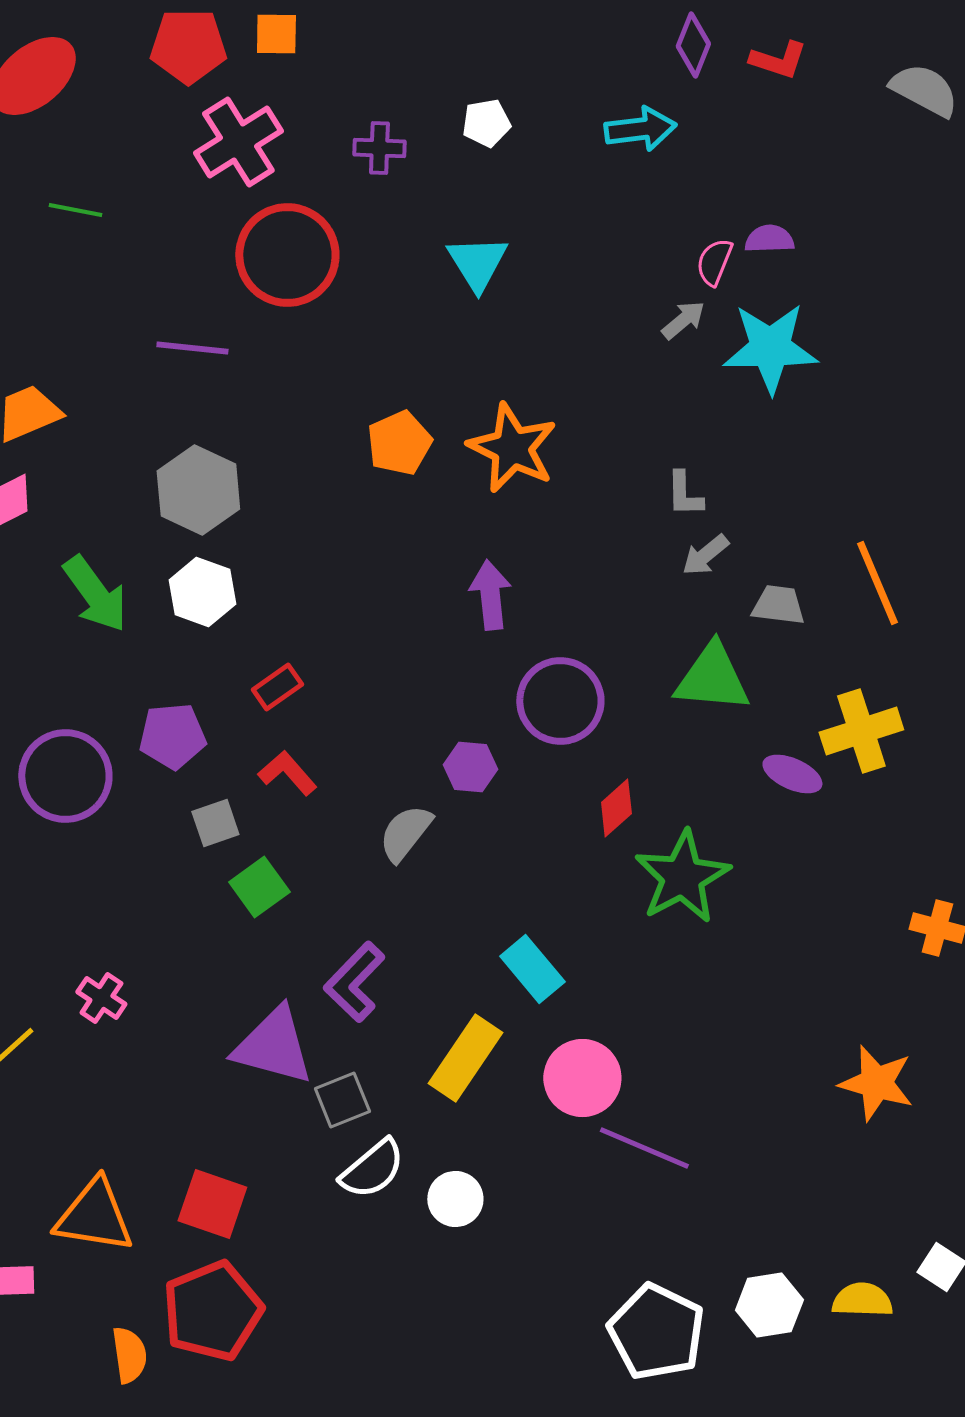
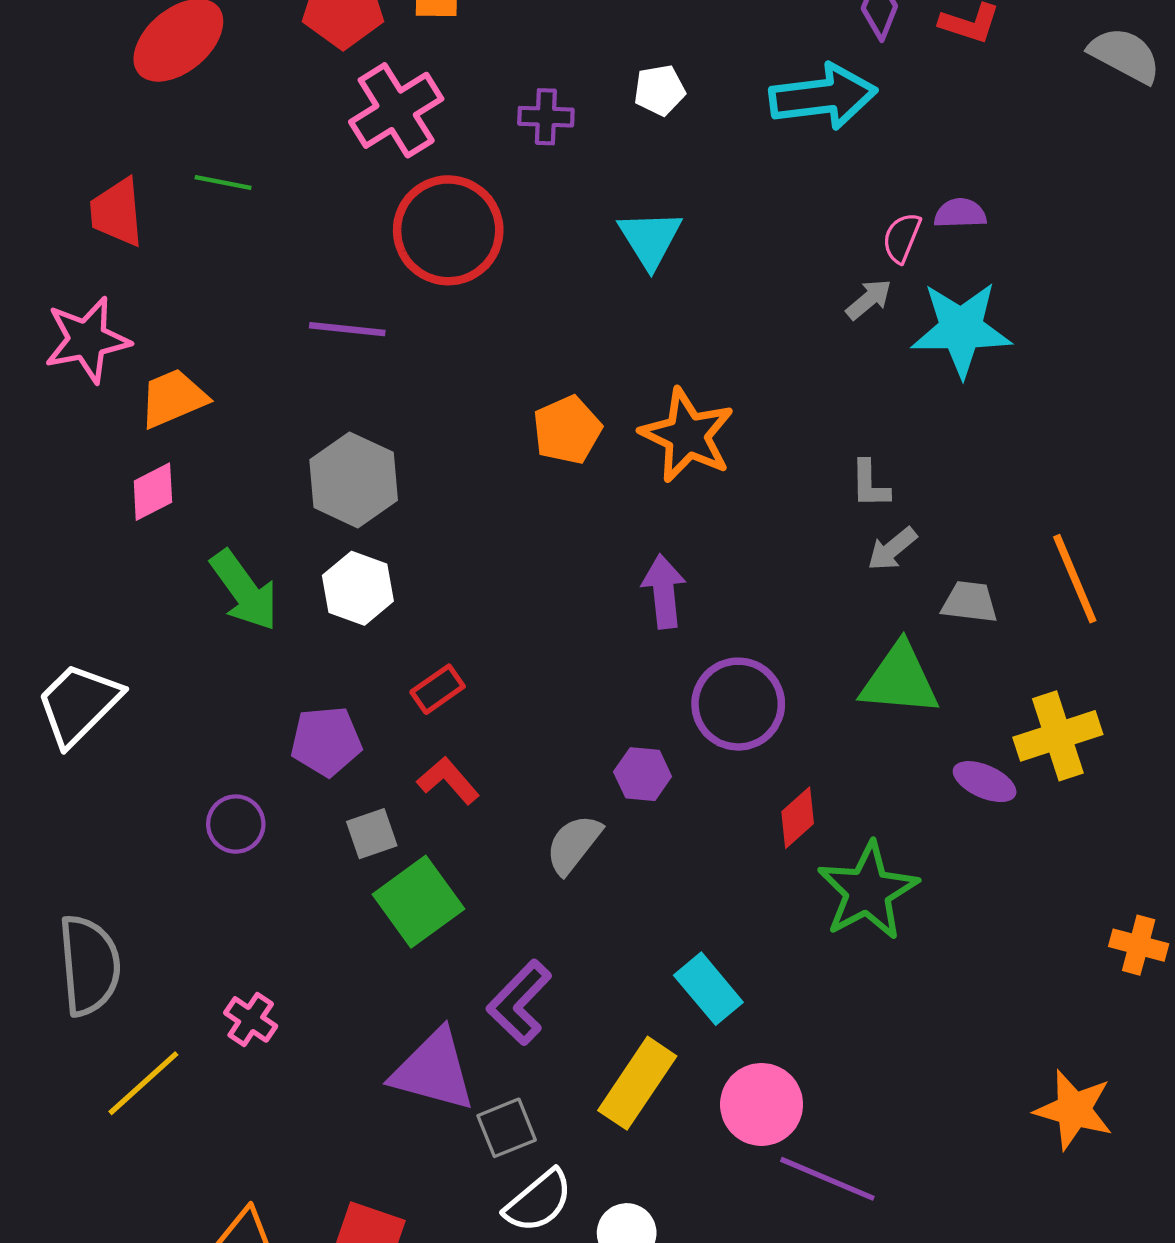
cyan arrow: (640, 129) -> (823, 97), size x1.4
purple circle: (65, 776) -> (236, 824), moved, size x0.6
green square: (259, 887) -> (418, 902), size x1.4

